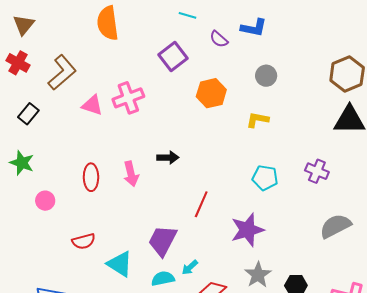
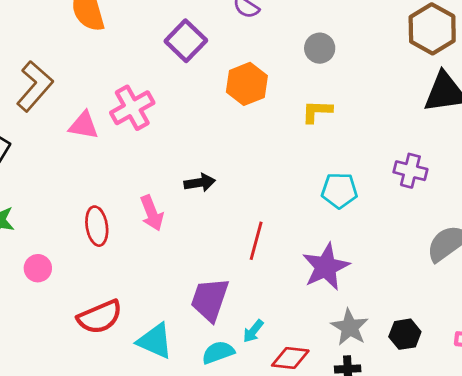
red semicircle: (84, 241) -> (100, 317), size x1.4

